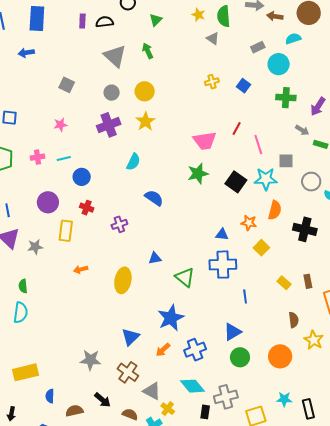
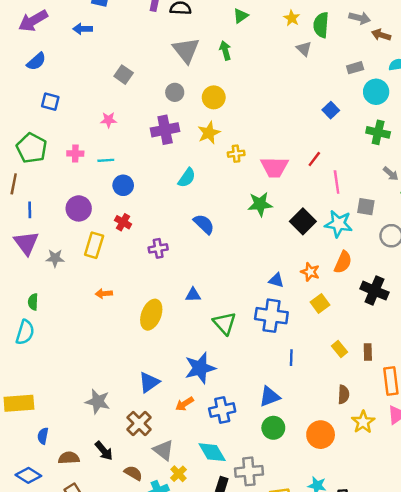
yellow cross: (212, 82) -> (236, 154), moved

